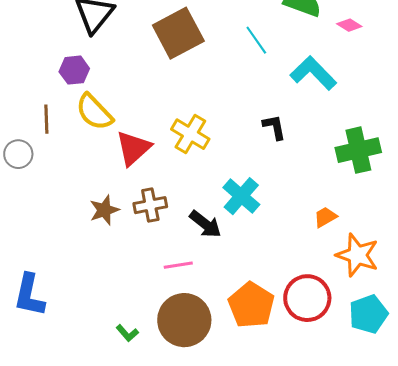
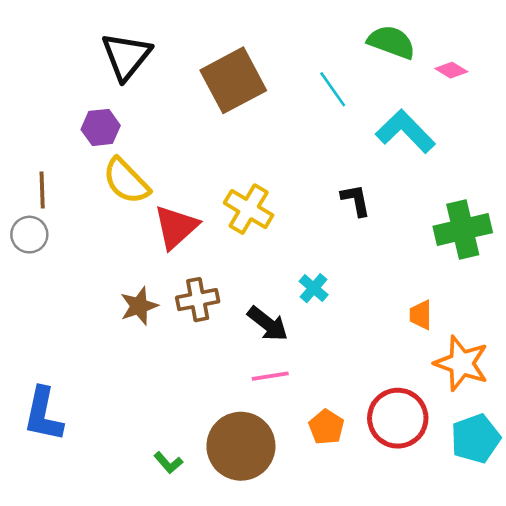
brown line: (46, 119) -> (42, 190), moved
cyan cross: (241, 196) -> (314, 288), size x0.6
orange trapezoid: (325, 217) -> (421, 315), turned -60
pink line: (178, 265) -> (270, 376), moved
orange pentagon: (251, 305) -> (326, 427), size x0.6

